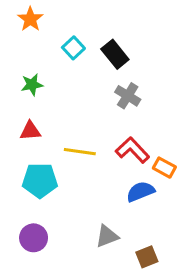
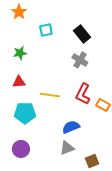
cyan square: (73, 48) -> (46, 30), turned 32
black rectangle: (115, 54) -> (82, 34), moved
red L-shape: (132, 150) -> (83, 94), turned -110
blue semicircle: (140, 192) -> (71, 127), moved

